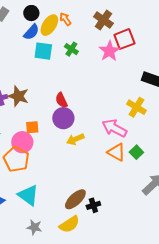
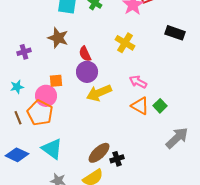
brown star: (18, 96) -> (58, 38), moved
yellow cross: (136, 107) -> (125, 43), moved
pink arrow: (114, 128) -> (138, 82), size x0.7
yellow arrow: (75, 139) -> (99, 93), size x1.4

